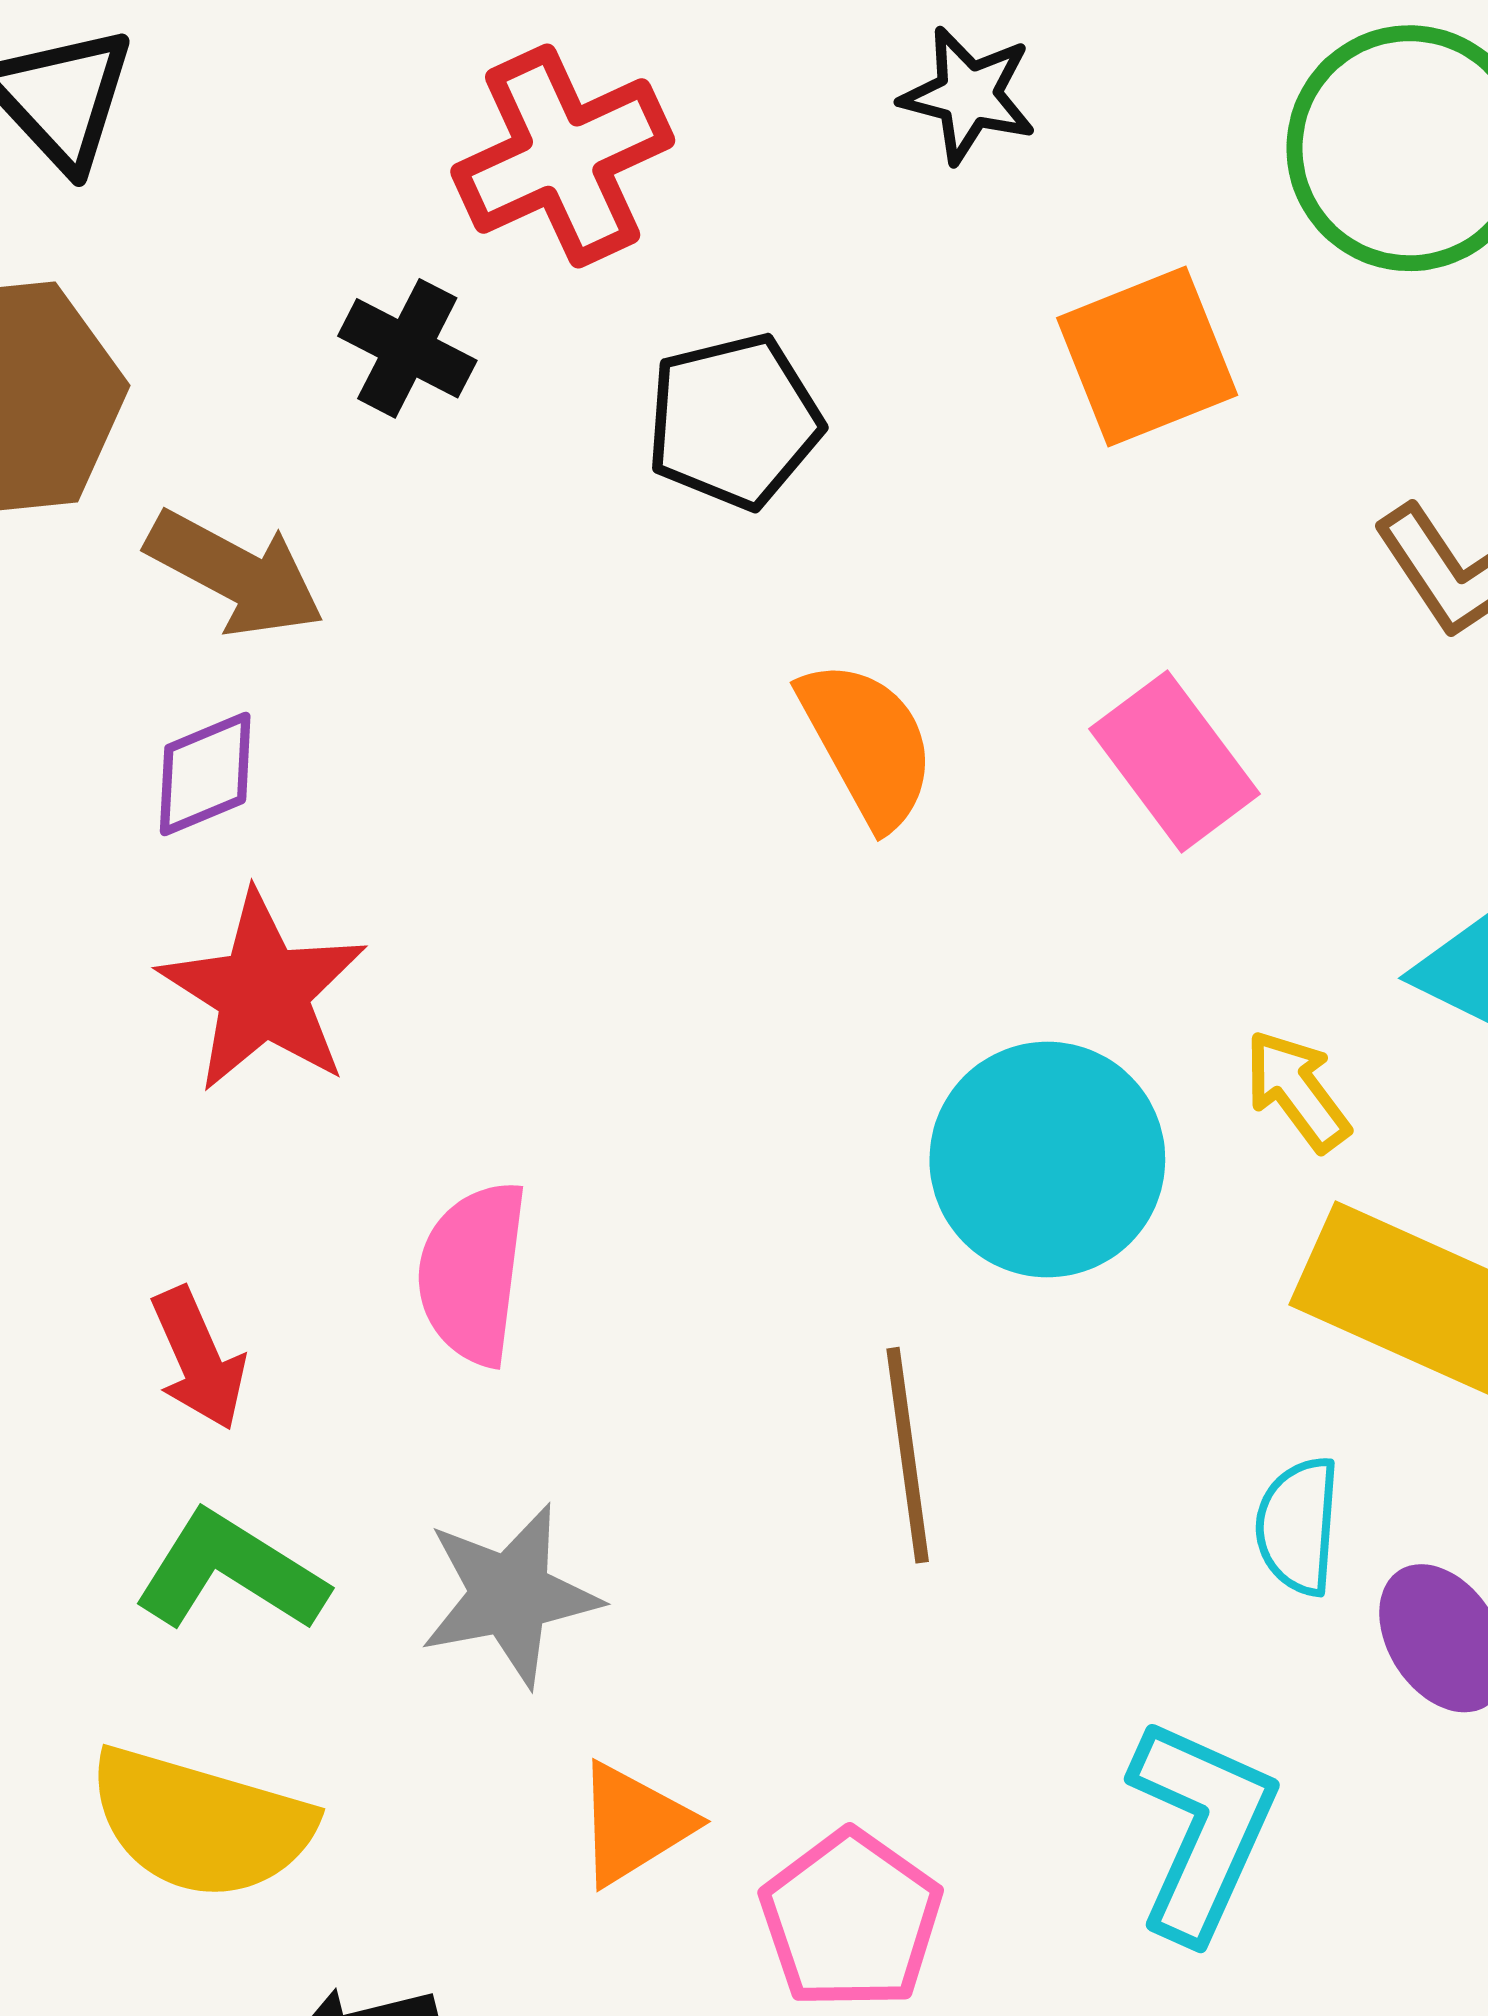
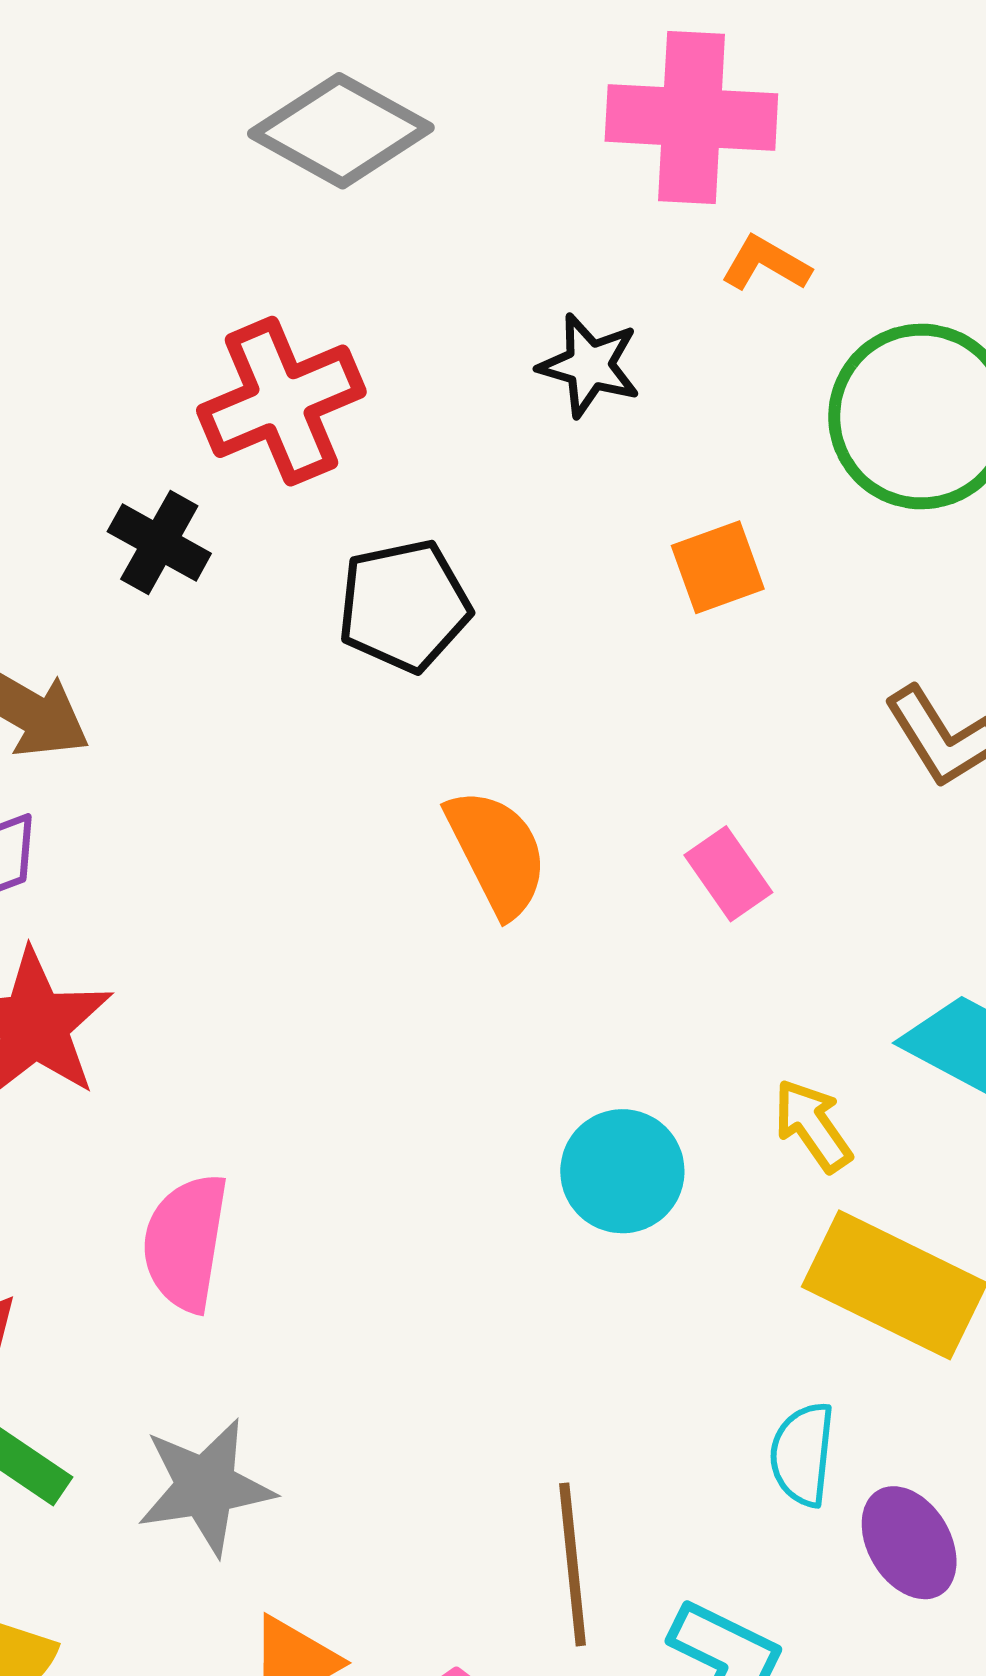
orange square: (1147, 356) -> (718, 567), size x0.7
pink rectangle: (1174, 761) -> (728, 874), size x0.7
cyan circle: (1047, 1160) -> (622, 1171), size x0.7
brown line: (908, 1455) -> (573, 1564), moved

